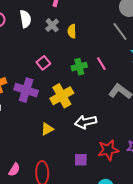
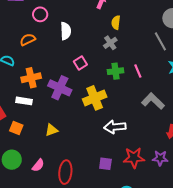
white semicircle: (25, 19) -> (66, 31), moved
gray cross: (52, 25) -> (110, 43), moved
yellow semicircle: (72, 31) -> (116, 23), moved
yellow triangle: (47, 129) -> (51, 130), moved

